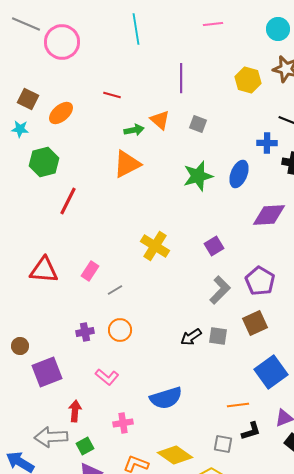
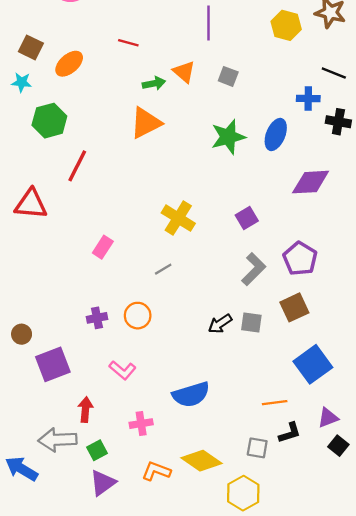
red triangle: (44, 270) -> (31, 204), moved
gray line: (115, 290) -> (163, 269), moved

